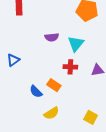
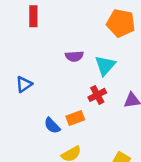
red cross: (70, 67) -> (97, 95), turned -32
orange rectangle: (54, 85) -> (75, 118), turned -56

